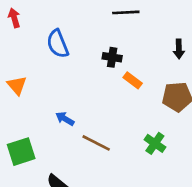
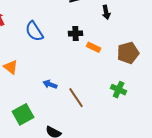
black arrow: (179, 49) -> (106, 12), moved
brown line: (96, 143) -> (76, 98), turned 40

